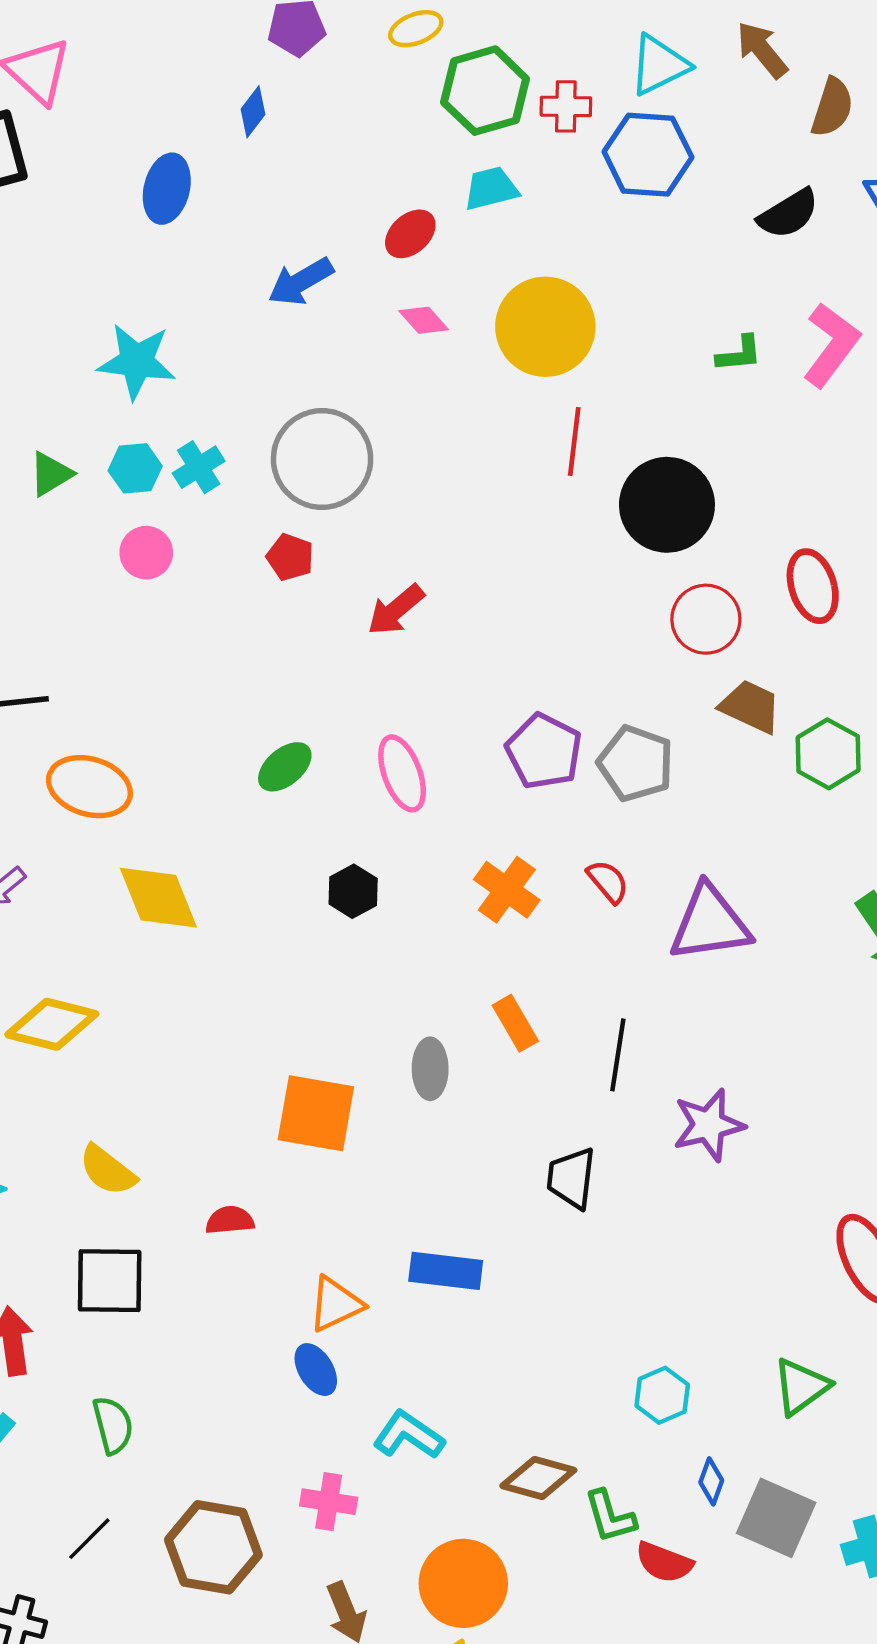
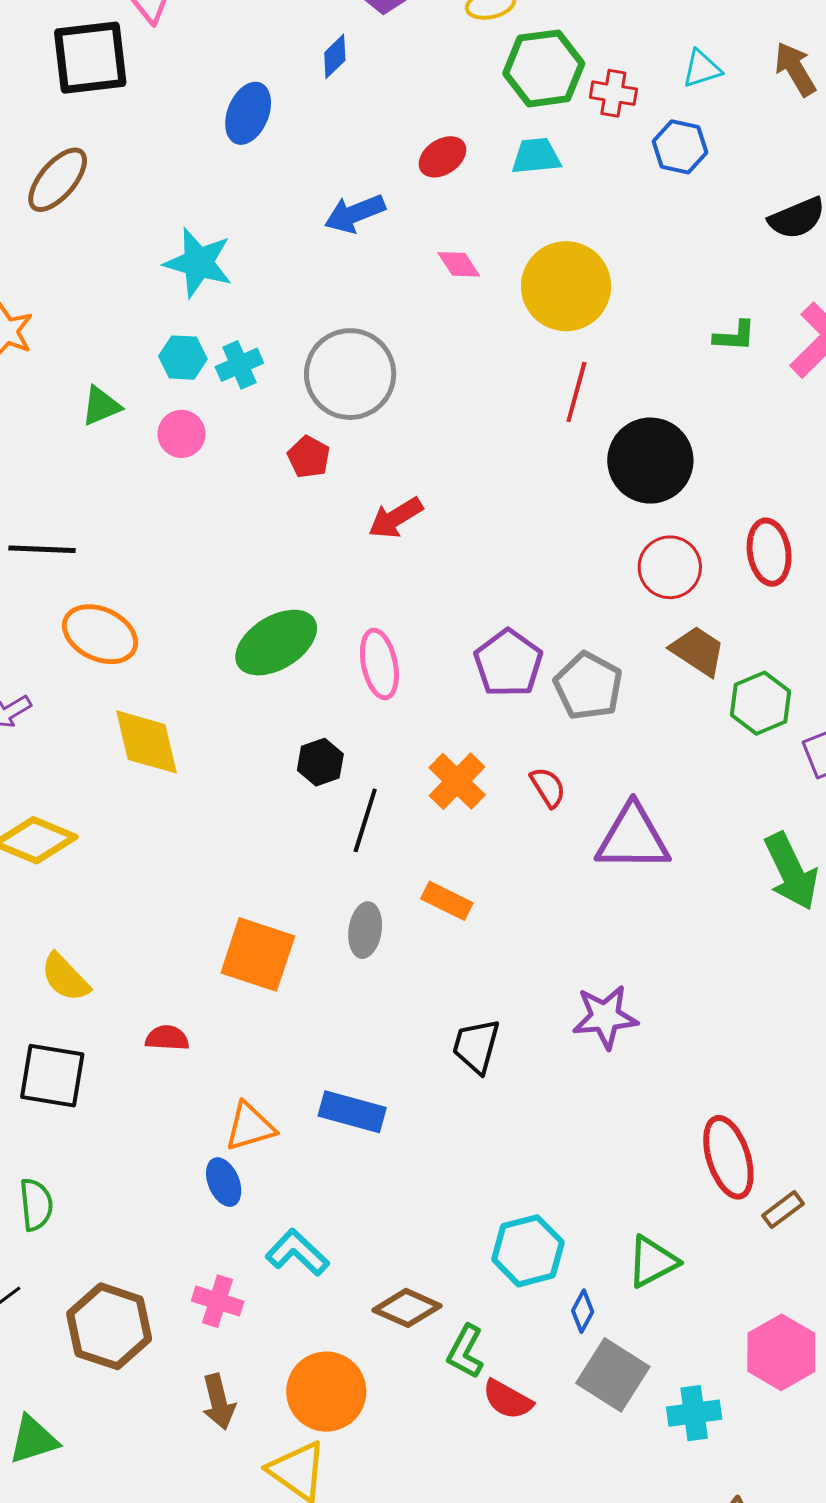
cyan triangle: (659, 65) -> (702, 69), size x0.7
blue hexagon: (648, 155) -> (680, 147), size x0.7
red ellipse: (410, 234) -> (442, 157), moved
green triangle: (51, 474) -> (101, 406), moved
green ellipse: (285, 767) -> (276, 643), size x1.6
orange rectangle: (515, 1023) -> (447, 901), turned -42
black line: (618, 1055) -> (365, 820), moved
cyan hexagon: (662, 1395) -> (528, 1251), size x1.4
blue diamond: (711, 1481) -> (583, 1311), moved
green L-shape: (610, 1516) -> (465, 1352), turned 36

